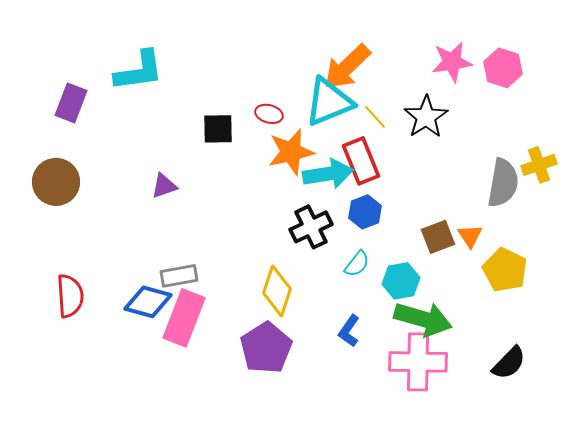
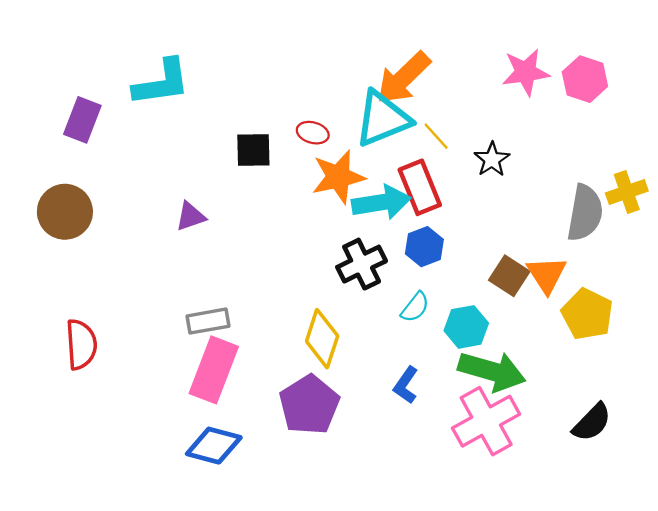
black star: (426, 117) -> (492, 159), moved, size x0.7
orange triangle: (470, 236) -> (547, 275), size x1.4
brown square: (438, 237) -> (509, 276), turned -36
blue diamond: (148, 302) -> (214, 446), moved
pink cross: (418, 362) -> (486, 421), turned -30

